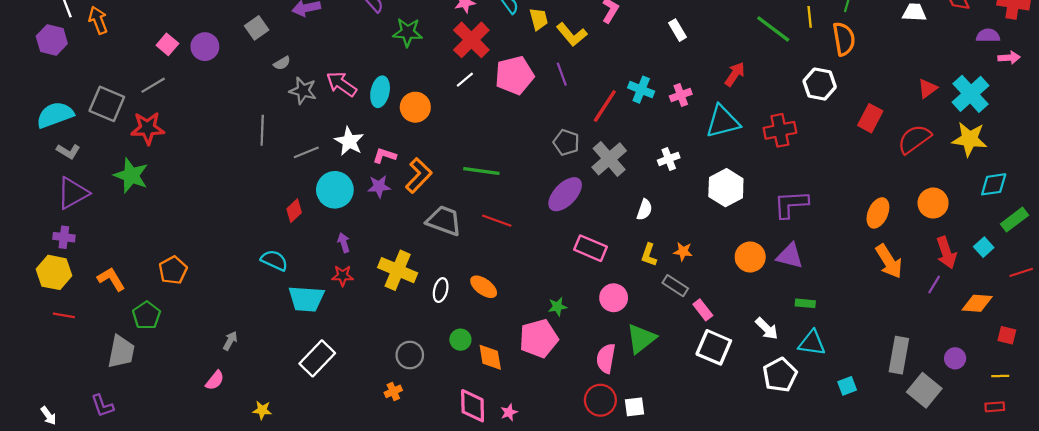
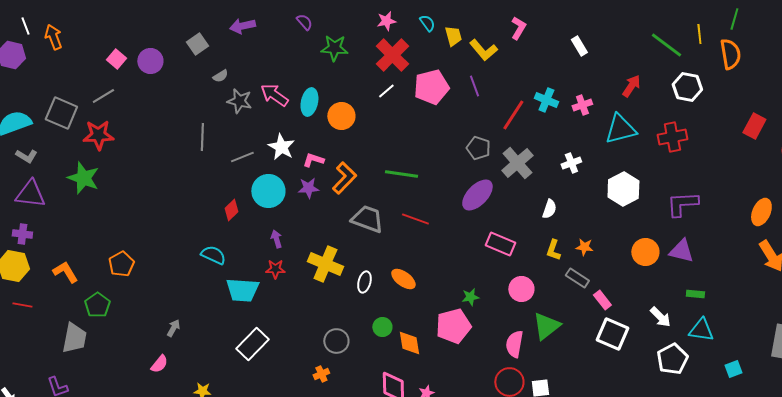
white hexagon: (820, 84) -> (687, 87), moved
purple triangle: (73, 193) -> (30, 194), turned 36

